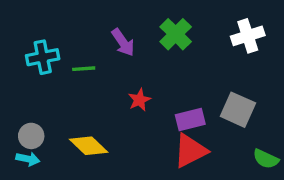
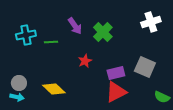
green cross: (176, 34) -> (103, 32), moved

